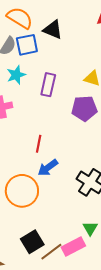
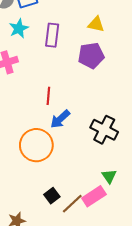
black square: (32, 242) -> (52, 196), size x0.7

